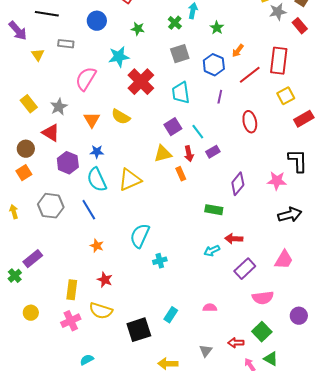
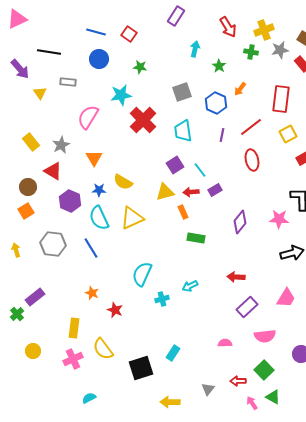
green cross: (175, 23) -> (251, 52), moved, turned -32
red line: (250, 75) -> (251, 127), moved
yellow semicircle: (121, 117) -> (123, 182), moved
red arrow: (189, 154) -> (191, 192), turned 98
green rectangle: (214, 210) -> (196, 238), moved
orange star: (97, 246) -> (92, 293), moved
cyan arrow: (212, 251) -> (190, 286), moved
red star: (105, 280) -> (115, 310), moved
pink semicircle: (210, 308) -> (225, 343), moved
yellow semicircle: (101, 311) -> (103, 349), turned 35

